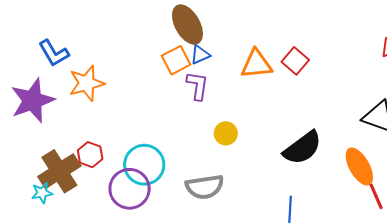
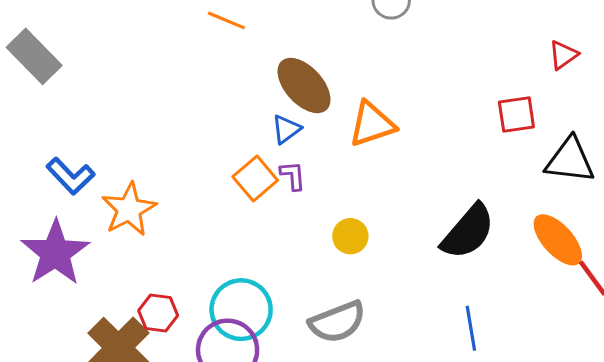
brown ellipse: (187, 25) -> (304, 85), moved
orange square: (176, 60) -> (255, 178), moved
red square: (295, 61) -> (516, 115), moved, turned -36
purple L-shape: (197, 86) -> (293, 176), size x0.7

